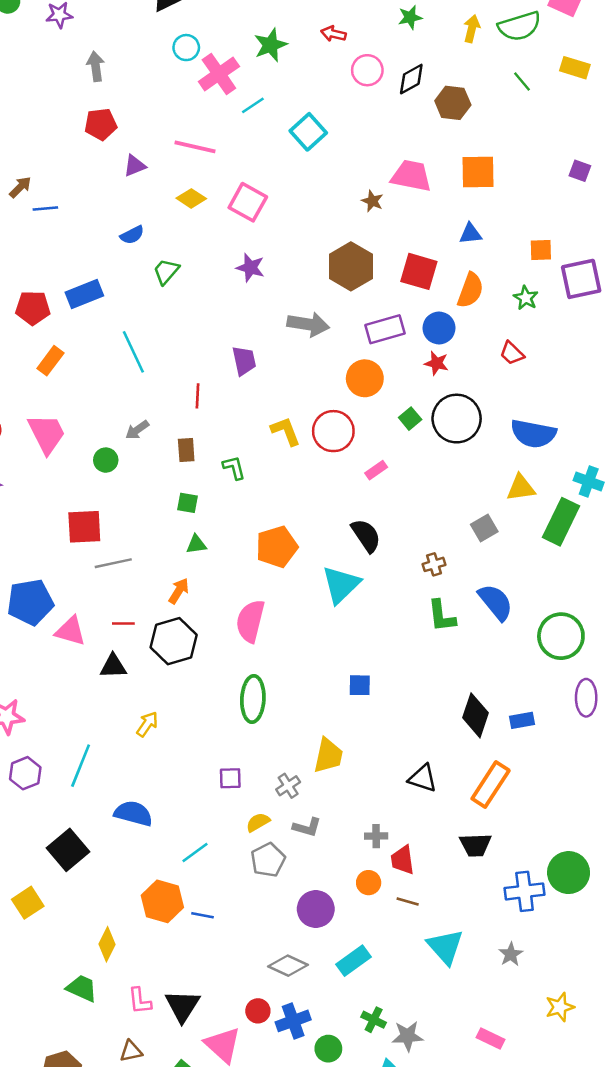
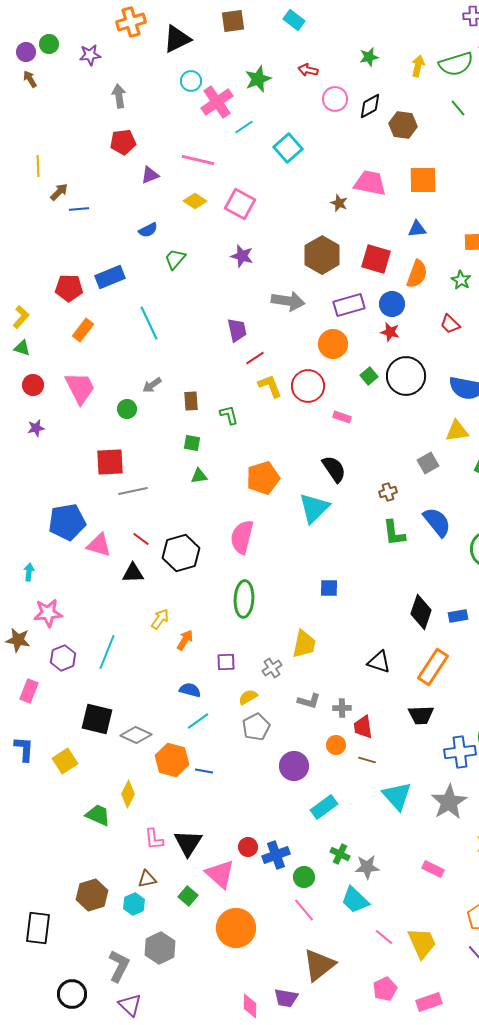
red line: (198, 396) -> (255, 358), moved, turned 54
pink rectangle: (376, 470) -> (342, 417), turned 54
orange arrow: (179, 591) -> (185, 640), moved
red line: (123, 624) -> (141, 539), turned 36
blue semicircle: (133, 813) -> (190, 690), moved, size x0.7
gray L-shape: (307, 827) -> (309, 701), moved
black square: (68, 850) -> (97, 719), turned -36
gray star: (511, 954) -> (449, 802), size x1.8
gray diamond: (288, 966) -> (136, 735), moved
green trapezoid: (82, 988) -> (98, 815), moved

